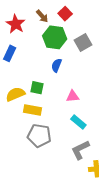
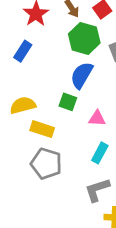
blue semicircle: (57, 65) -> (82, 75), size x1.5
green square: (37, 88) -> (68, 102), moved
cyan rectangle: (78, 122) -> (100, 153), turned 70

